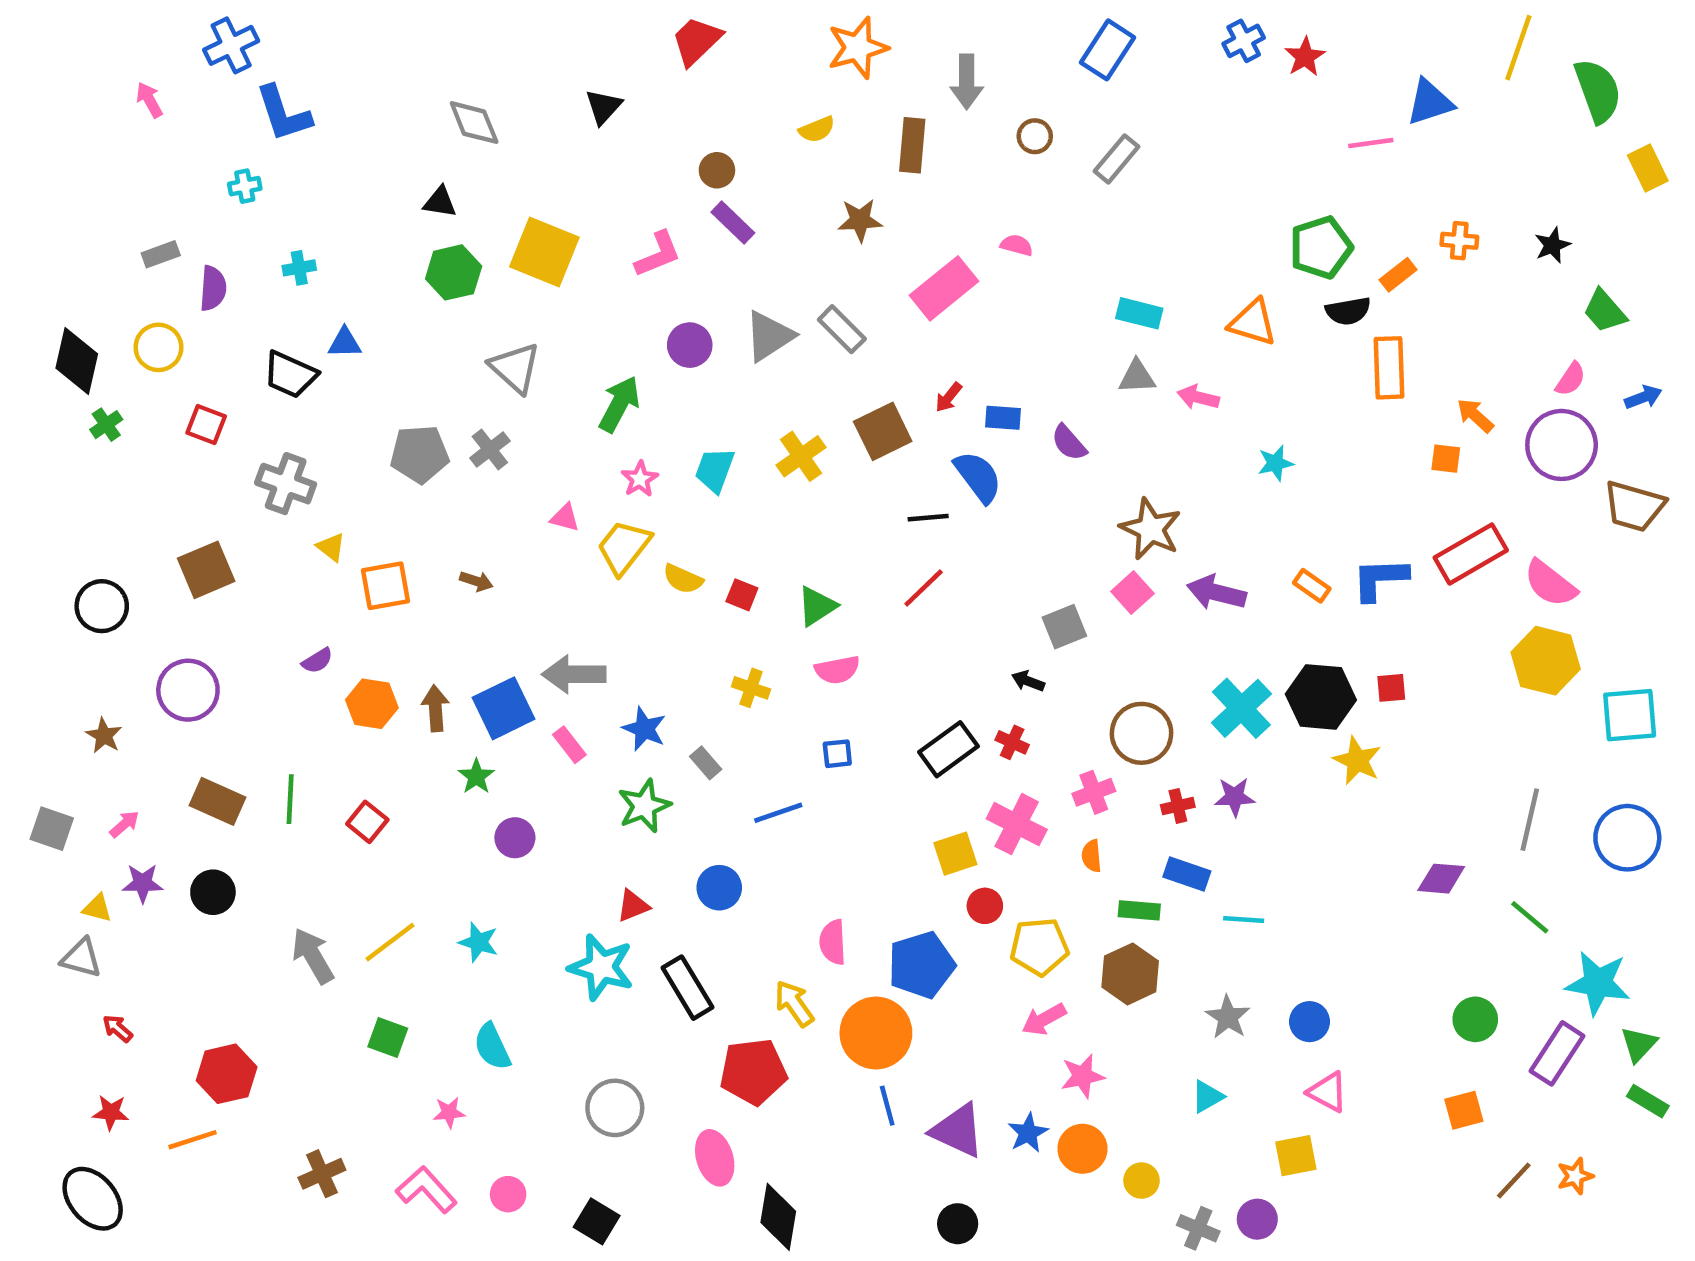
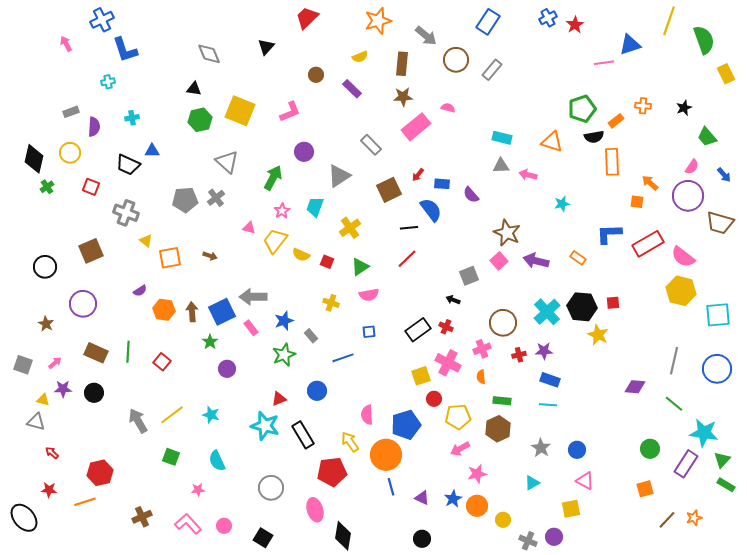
gray arrow: (967, 82) -> (426, 36), turned -50
brown circle: (1035, 136) -> (456, 60), size x1.6
brown star: (860, 220) -> (403, 97), moved
purple rectangle: (733, 222) -> (352, 89), moved
gray triangle: (769, 336) -> (339, 176), moved
blue arrow: (1643, 397) -> (724, 175), turned 70
yellow cross: (801, 456) -> (350, 228), moved
blue L-shape: (1380, 579) -> (609, 234), moved
blue star: (644, 729) -> (284, 321), turned 30
blue rectangle: (1187, 874) -> (550, 380), moved
purple triangle: (958, 1131) -> (422, 498), size x0.6
black ellipse: (93, 1199) -> (24, 518), moved

